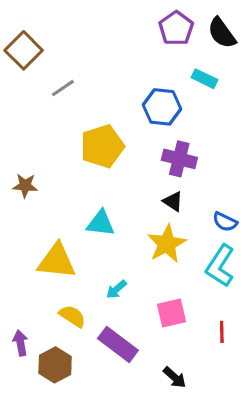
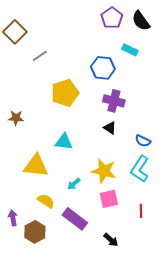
yellow star: (167, 244) -> (104, 171), moved, turned -30

